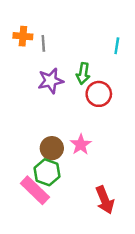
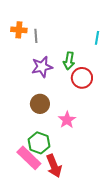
brown circle: (52, 148) -> (40, 104), moved
red arrow: (105, 200) -> (54, 166), moved

